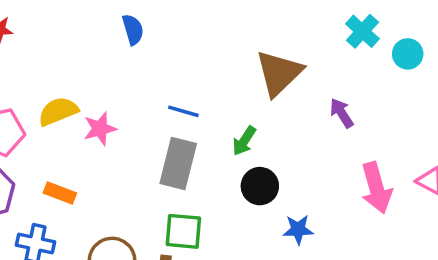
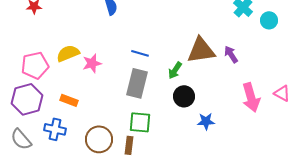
brown triangle: (279, 73) -> (201, 50), moved, turned 36

